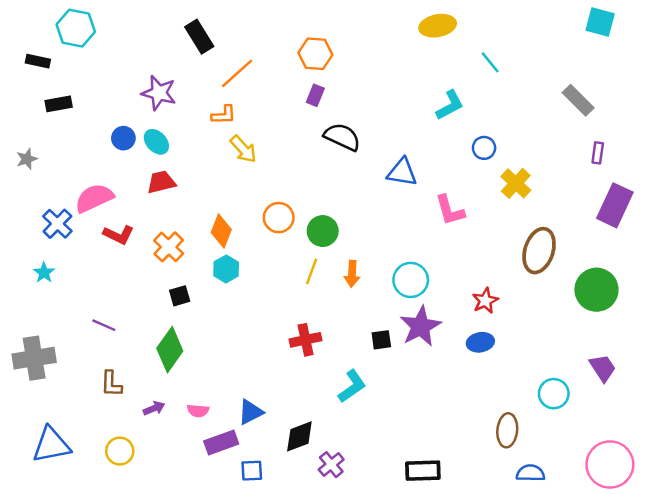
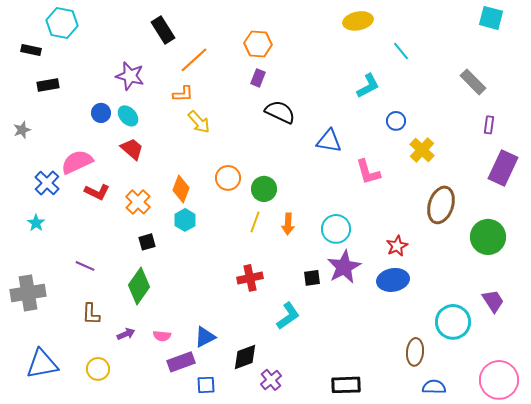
red trapezoid: (161, 182) -> (132, 149), turned 55
blue ellipse: (480, 342) -> (393, 280), size x1.4
cyan circle: (554, 394) -> (453, 322), size x1.4

